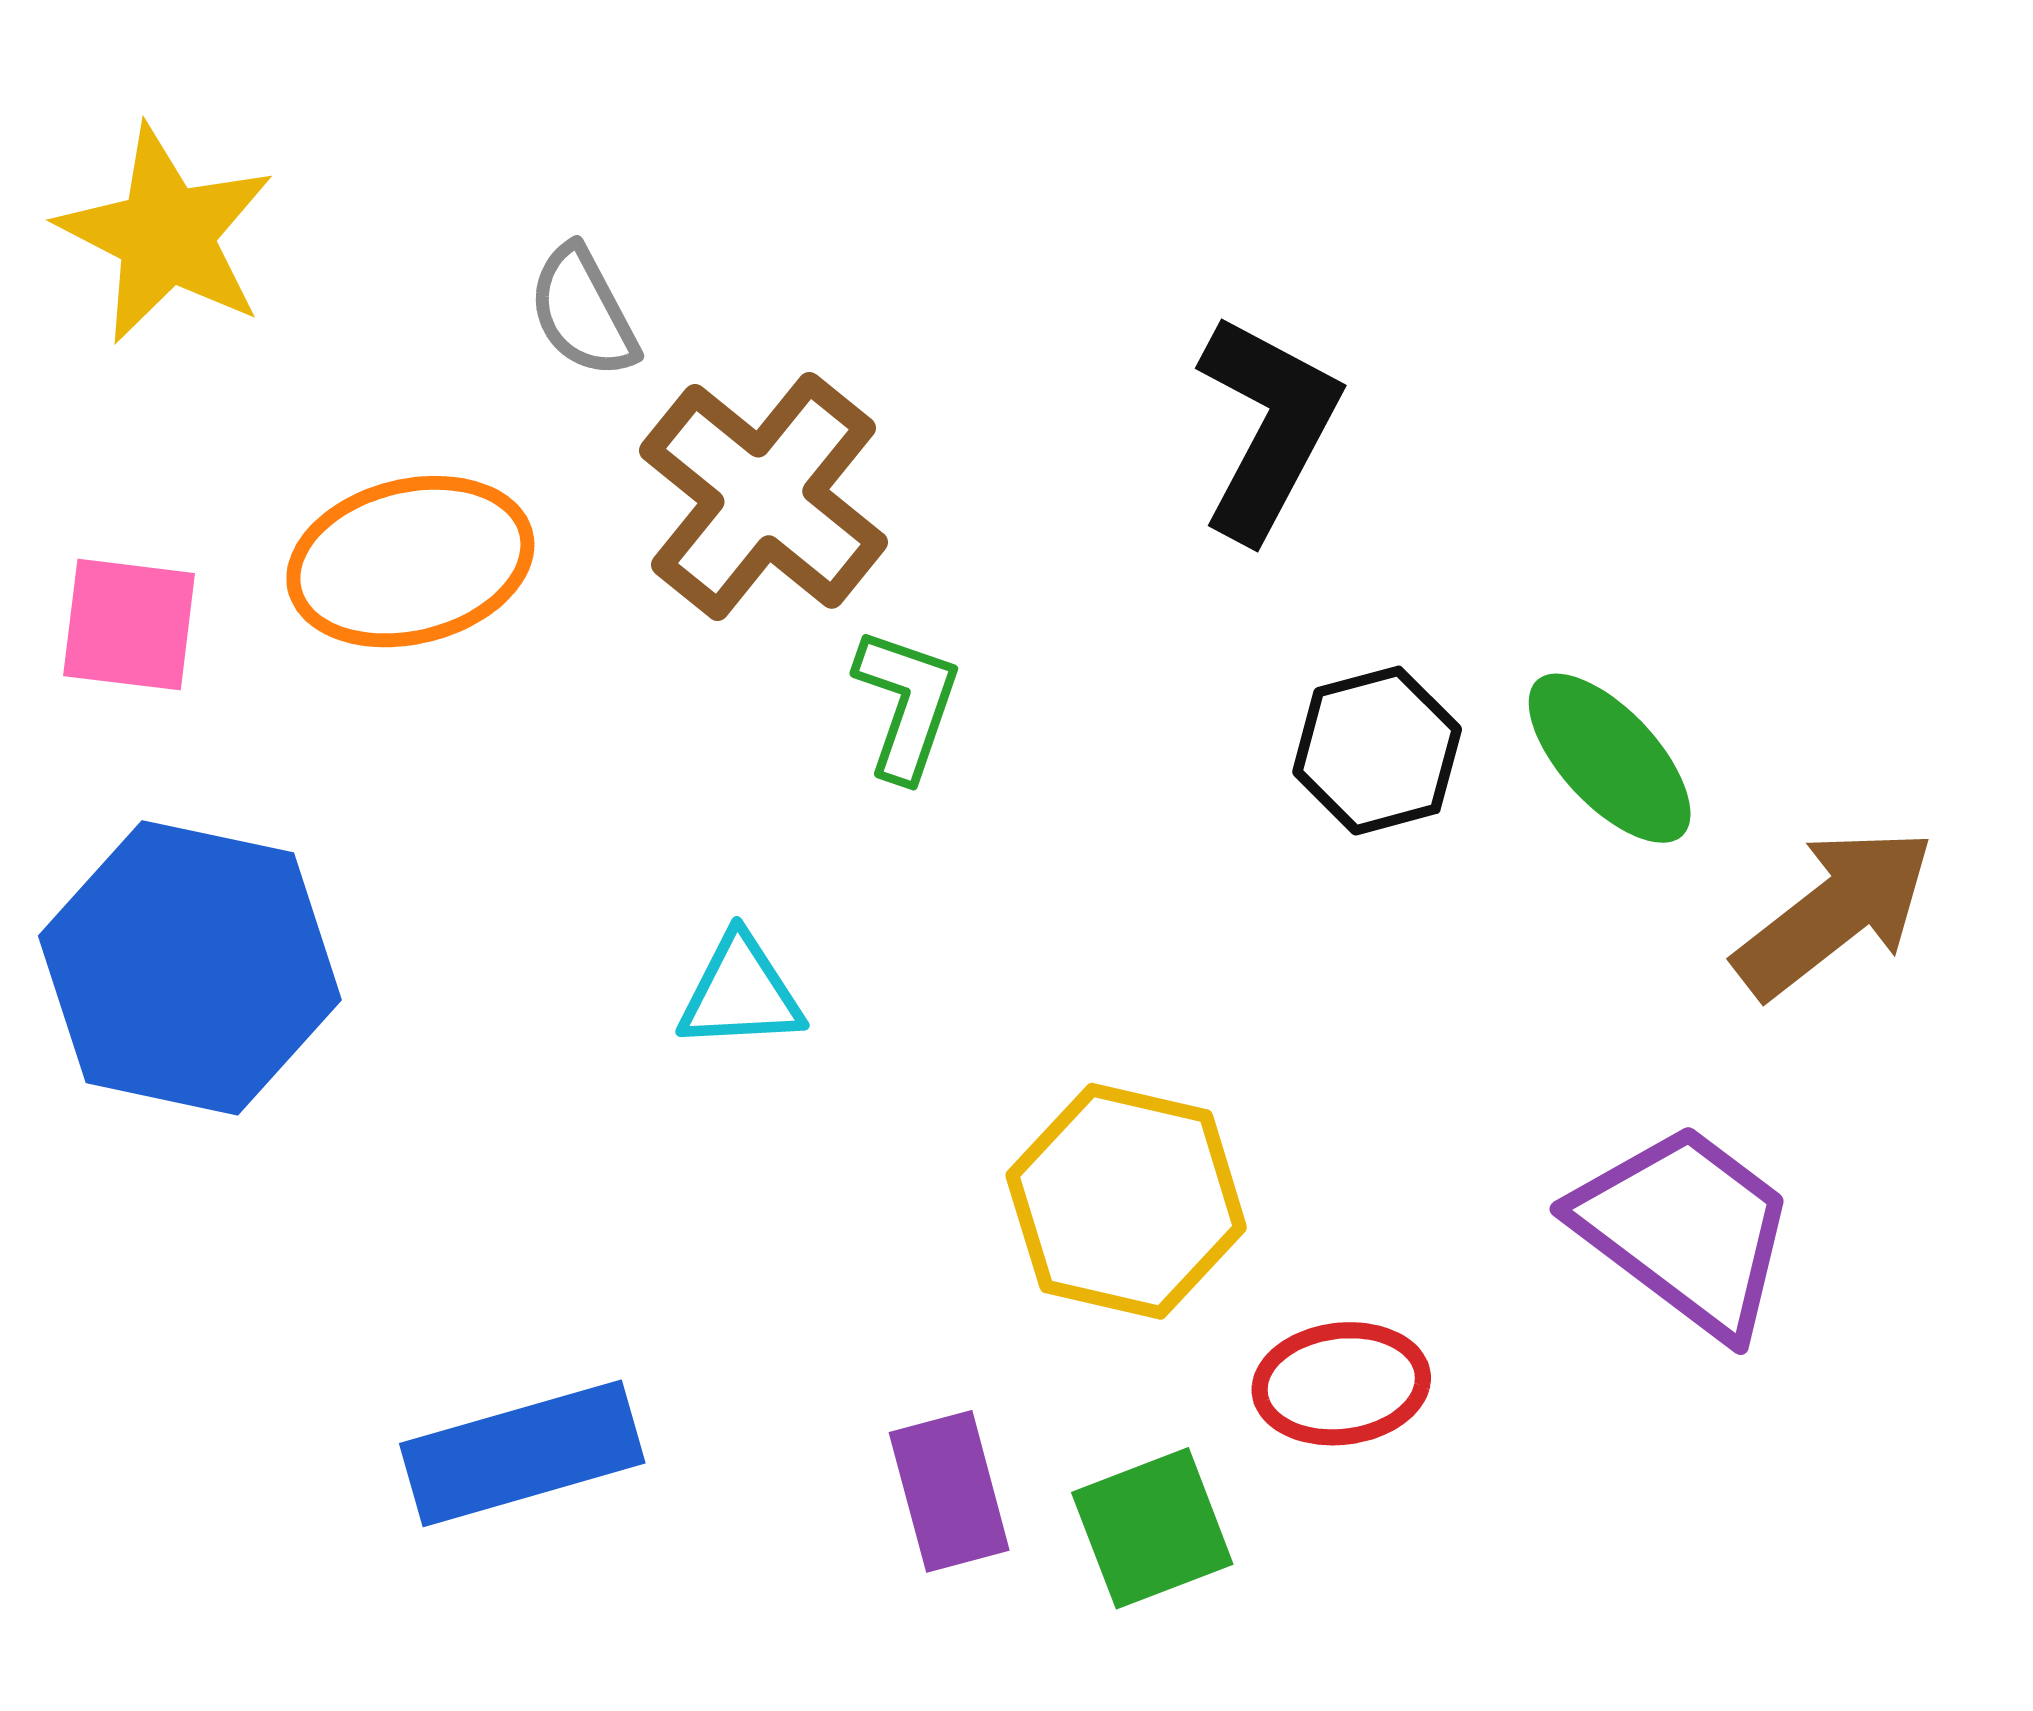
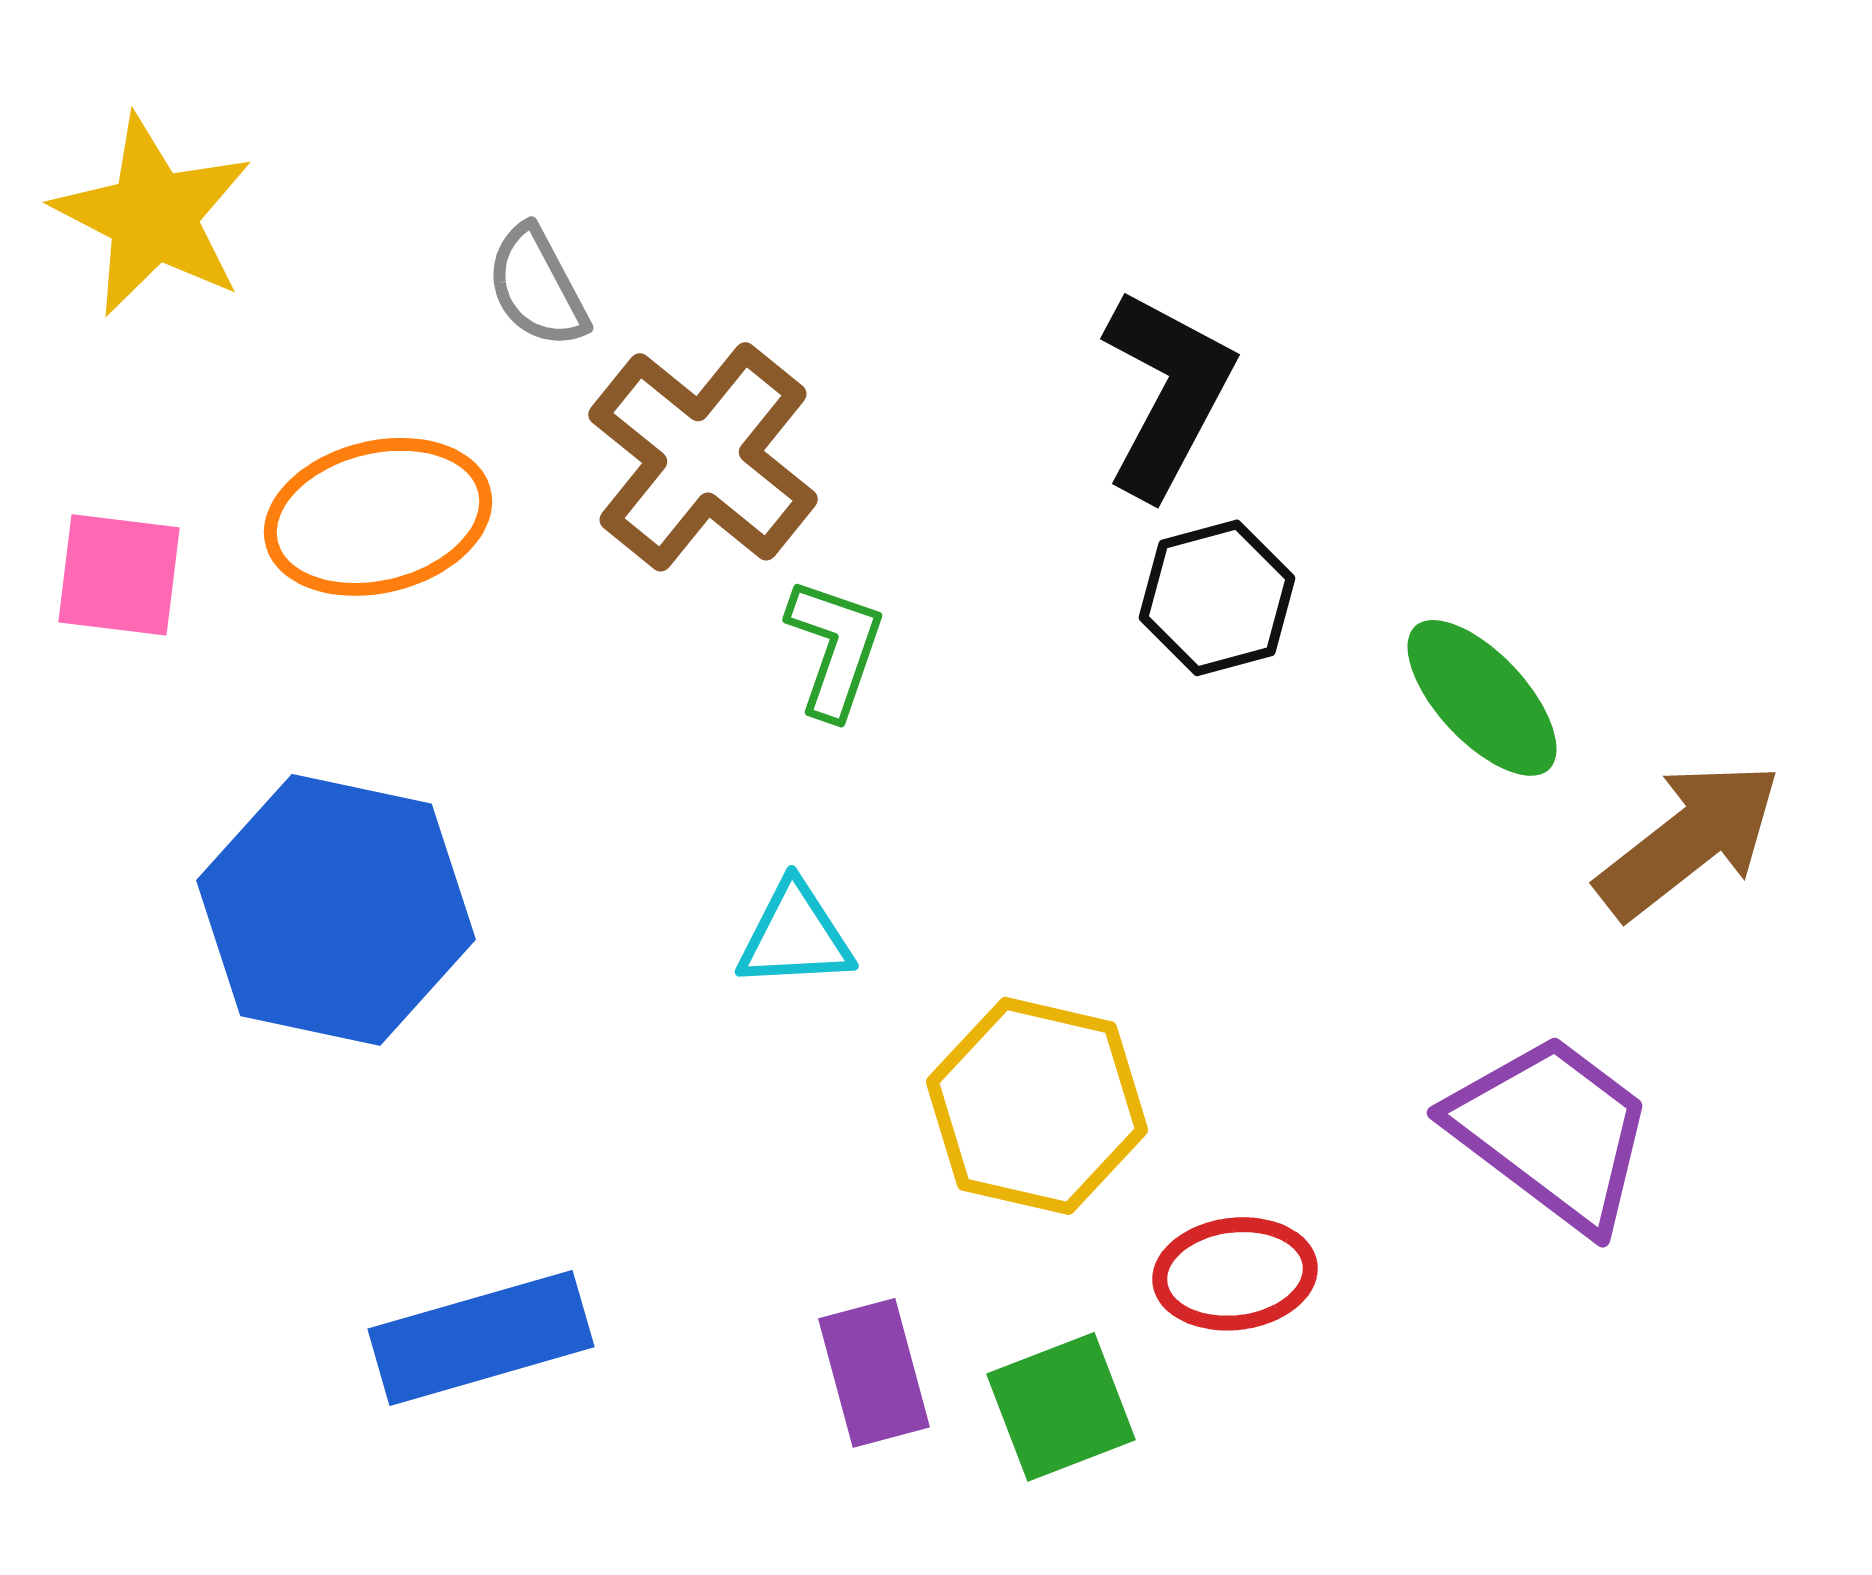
black hexagon: (1377, 751) -> (1217, 598), moved
blue hexagon: (190, 968) -> (336, 910), moved
cyan triangle: (741, 993) -> (795, 936), moved

